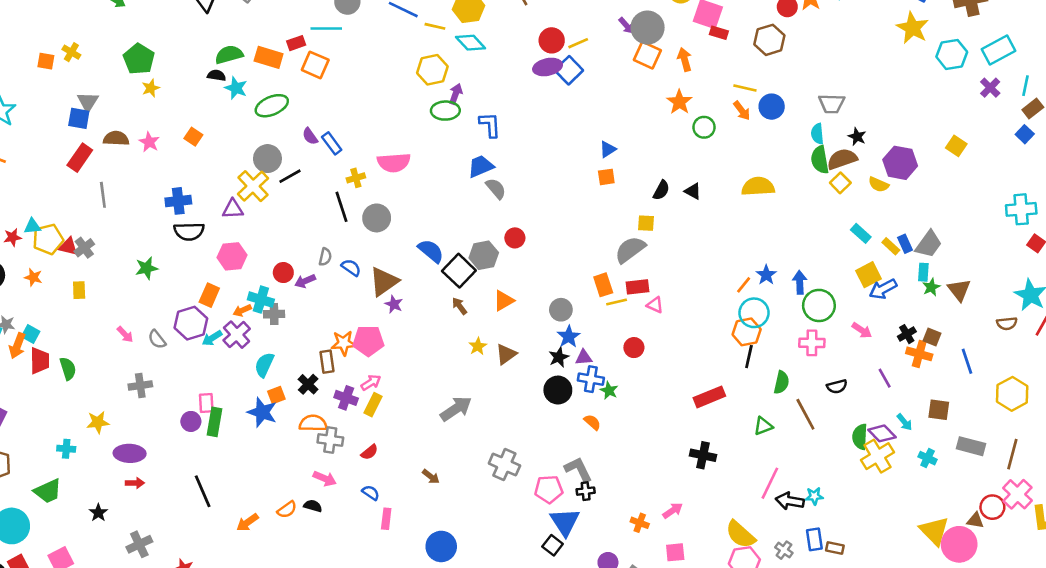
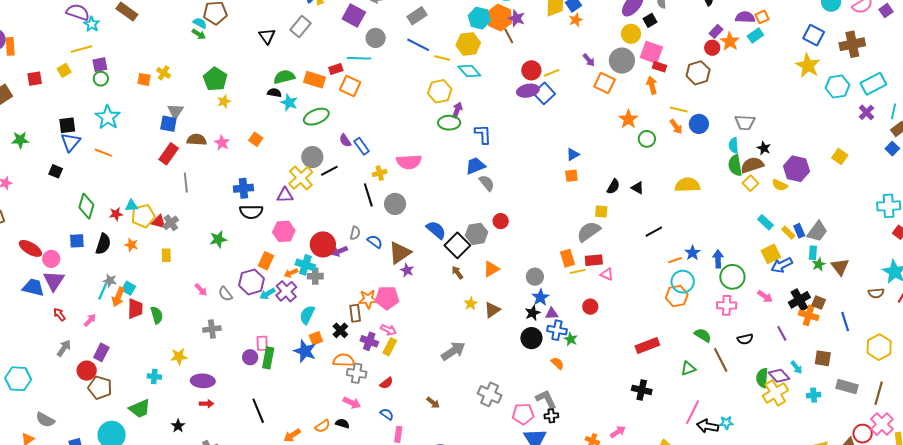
gray circle: (648, 28) -> (622, 61), moved
orange arrow: (685, 60) -> (652, 85), moved
red circle: (283, 273) -> (323, 244), size x1.6
orange line: (744, 285) -> (675, 260), turned 32
black cross: (907, 334) -> (799, 300), size x1.5
black line: (749, 357) -> (654, 232), moved, turned 48
pink arrow: (371, 382) -> (388, 330), turned 56
green semicircle: (781, 382) -> (703, 335), turned -72
cyan cross: (928, 458) -> (814, 395), turned -32

